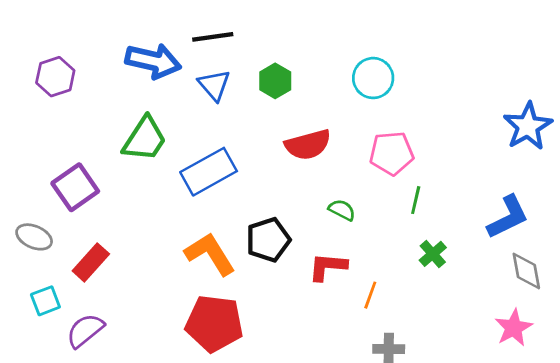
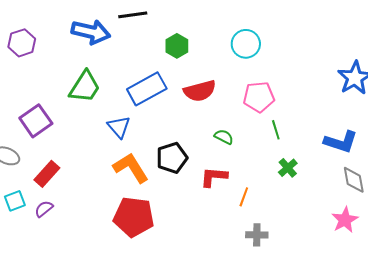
blue triangle: (214, 85) -> (119, 127), moved
blue rectangle: (209, 172) -> (147, 89), moved
green line: (416, 200) -> (276, 130), turned -30
blue L-shape: (508, 217) -> (341, 142), turned 44
purple semicircle: (85, 331) -> (44, 209), moved, size x0.7

